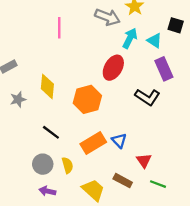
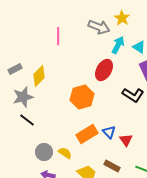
yellow diamond: (47, 86) -> (39, 76), moved, turned 40
gray star: (18, 99) -> (23, 97), size x1.5
black line: (51, 132) -> (27, 120), moved
red triangle: (144, 161) -> (126, 140), moved
yellow semicircle: (67, 165) -> (65, 153), turned -40

